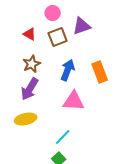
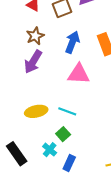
yellow ellipse: (26, 119) -> (36, 111), moved
cyan line: (63, 137) -> (67, 111), turned 66

